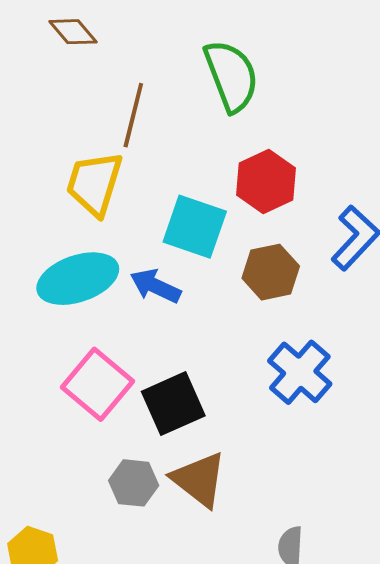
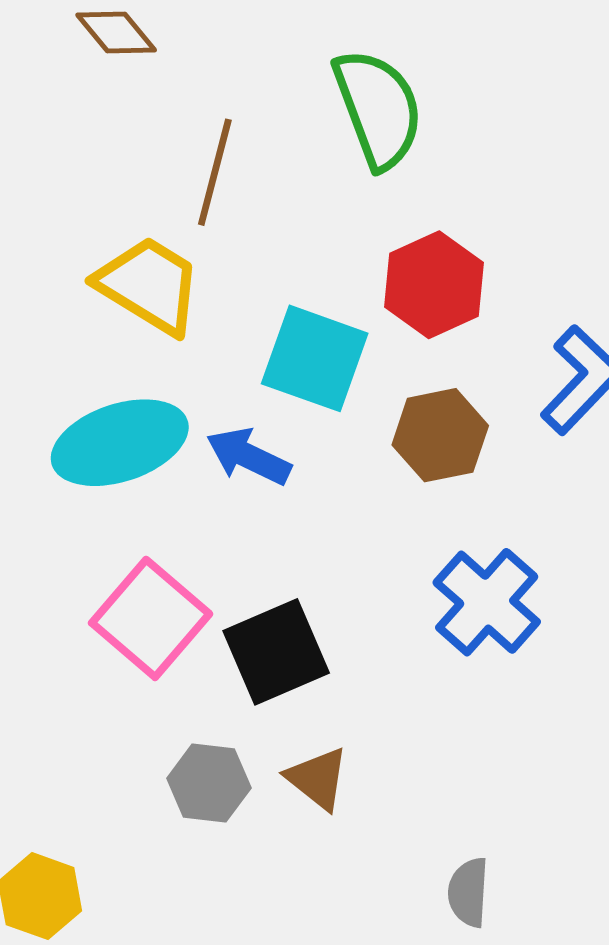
yellow trapezoid: (94, 184) -> (149, 285), turned 104
brown triangle: (199, 480) -> (318, 778), size x0.7

